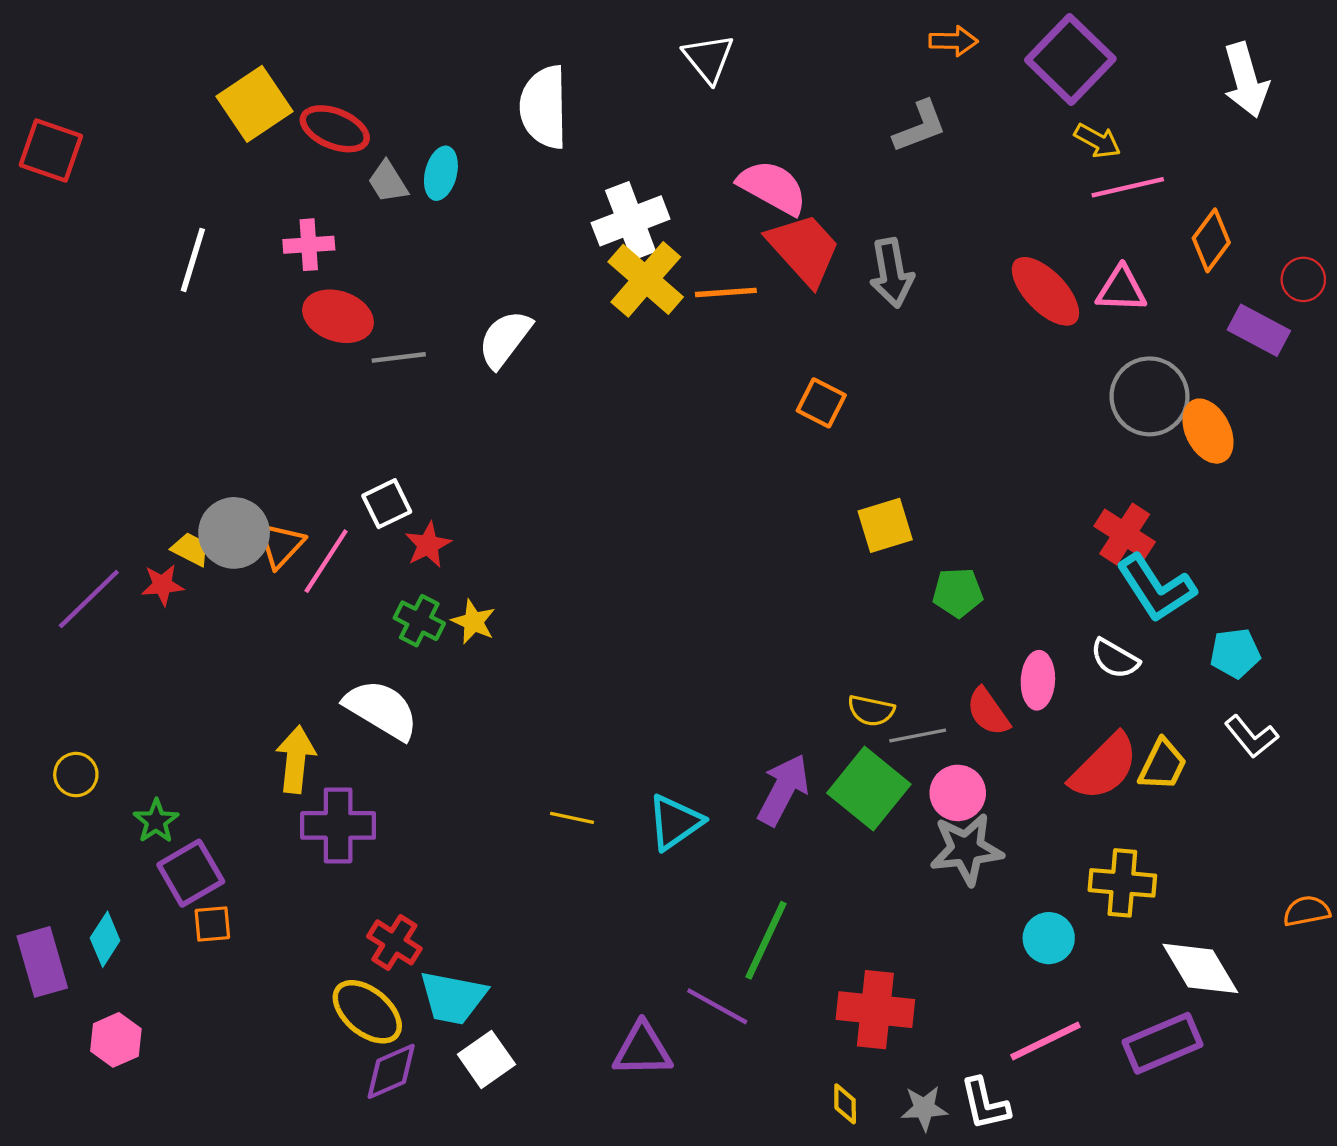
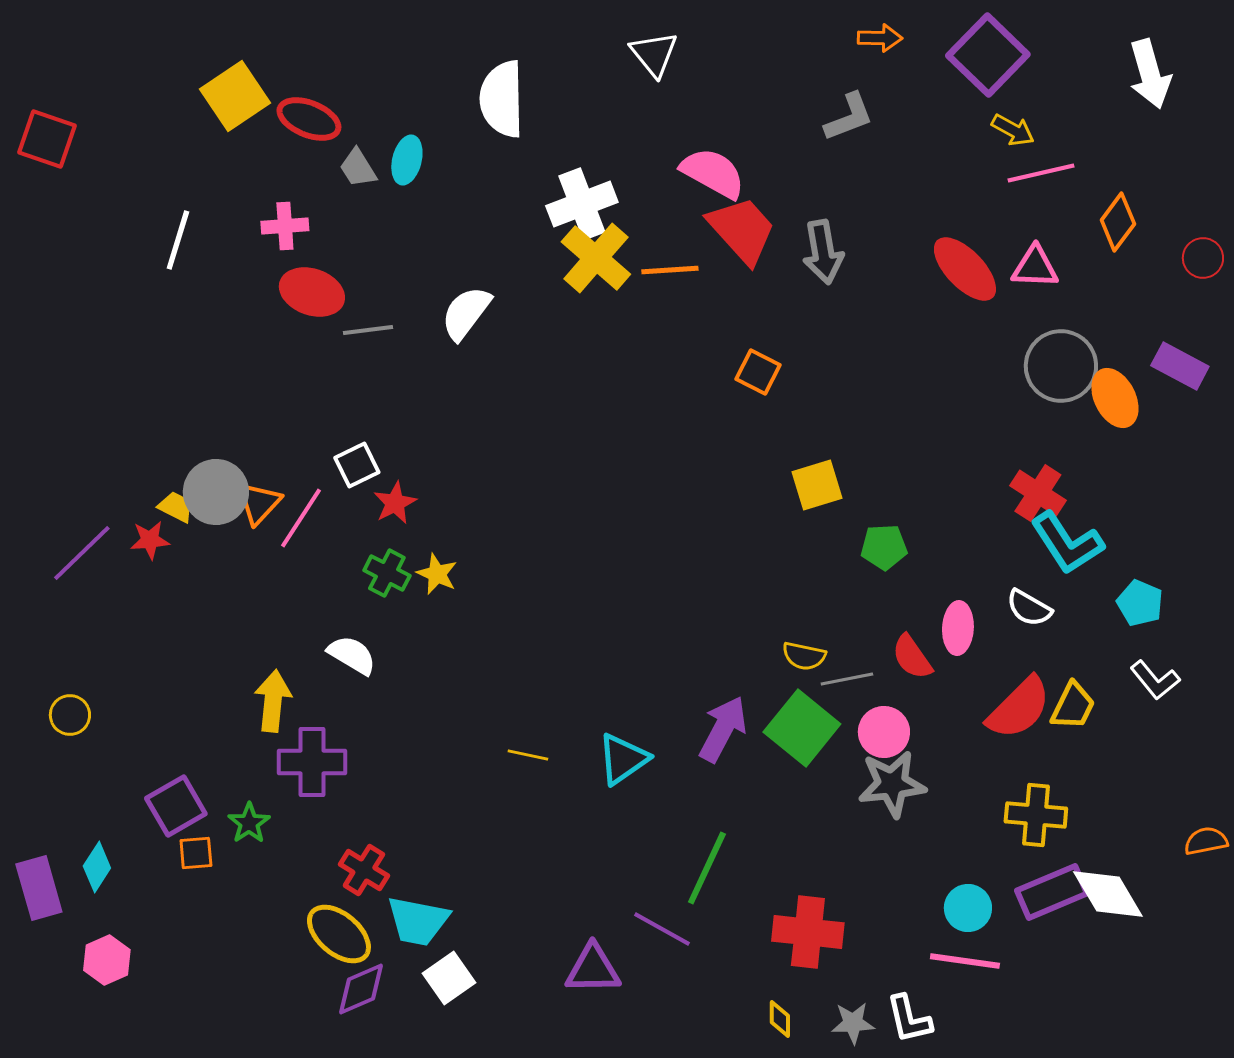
purple rectangle: (1259, 330) -> (1180, 366), moved
cyan pentagon: (1235, 653) -> (1140, 603), turned 30
white semicircle: (381, 710) -> (352, 655), size x0.7
green star: (156, 821) -> (249, 823), moved
cyan circle: (1049, 938) -> (968, 908), moved
pink line: (1045, 1041) -> (965, 961), turned 34
purple rectangle: (1162, 1043) -> (1052, 892), moved

